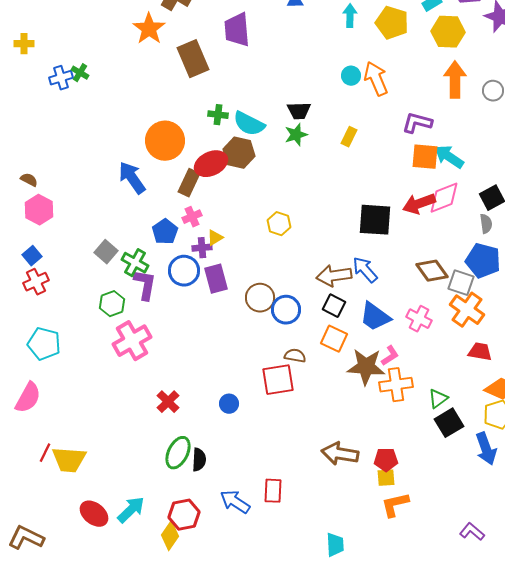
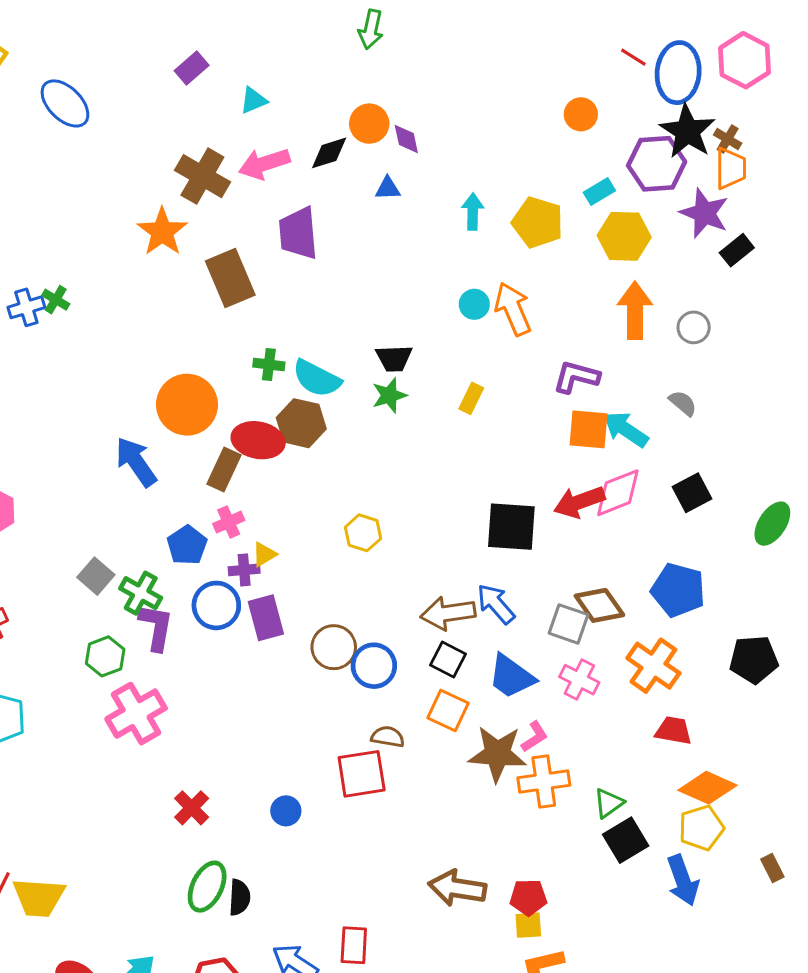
red ellipse: (211, 164) -> (258, 440), turned 36
gray semicircle: (486, 224) -> (683, 403), moved, turned -42
gray square: (461, 283) -> (568, 624), moved

